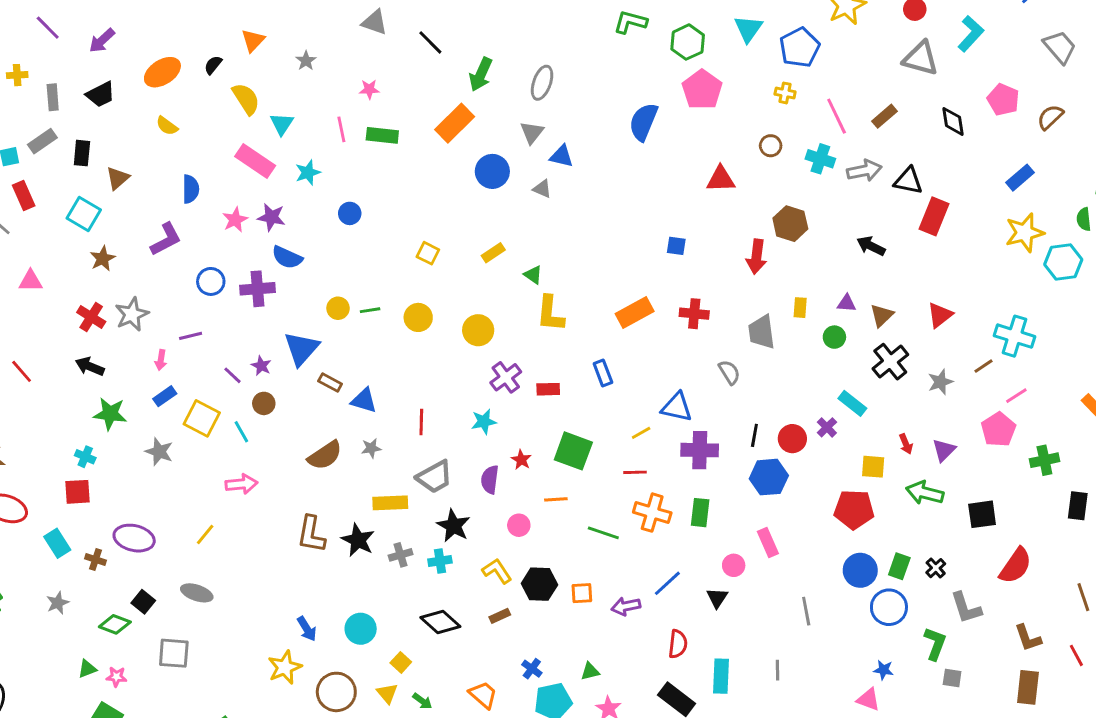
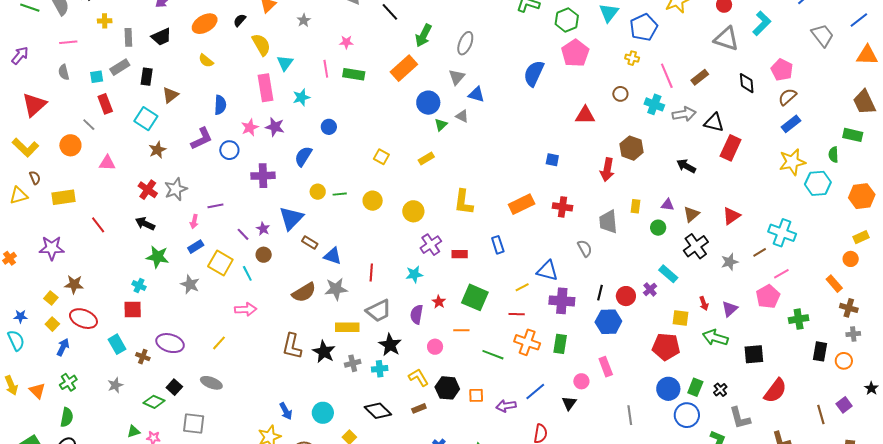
brown semicircle: (1050, 117) -> (787, 97), moved
pink rectangle: (255, 161) -> (266, 88), turned 44
blue semicircle: (287, 257) -> (303, 156), moved, turned 95
green triangle: (533, 275) -> (441, 125), moved, turned 40
blue circle: (211, 281) -> (229, 150), moved
gray star: (371, 448) -> (336, 289), size x1.6

